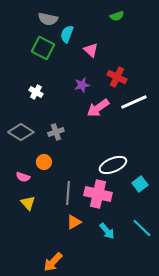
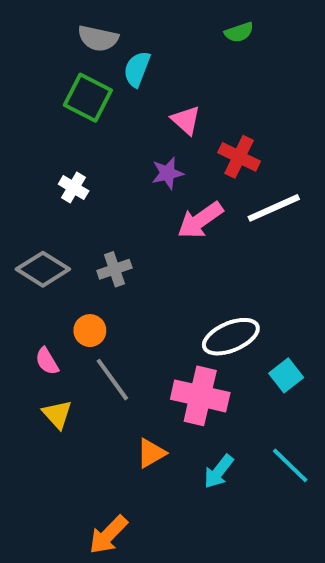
pink triangle: (91, 50) -> (186, 120), moved
pink semicircle: (23, 177) -> (47, 361), turned 40
gray line: (68, 193) -> (112, 380), moved, turned -40
cyan arrow: (107, 231) -> (219, 472), turned 78

